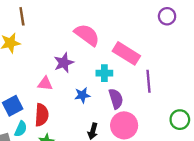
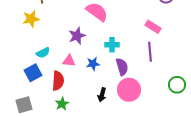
pink rectangle: (126, 53) -> (153, 27), moved, size x0.7
pink triangle: (45, 84) -> (69, 61), moved
cyan semicircle: (21, 129) -> (43, 53), moved, turned 40

